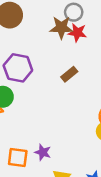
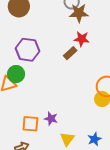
brown star: (61, 28) -> (79, 13), moved
red star: (77, 33) -> (82, 39), moved

